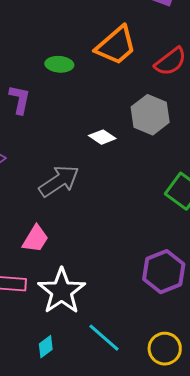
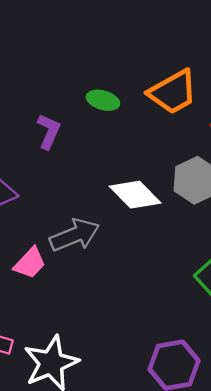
white diamond: (102, 137) -> (135, 195), size x1.6
pink trapezoid: (35, 239) -> (30, 263), moved

